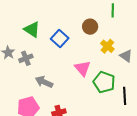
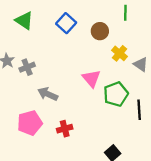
green triangle: (32, 29) -> (24, 21), moved
blue square: (60, 38) -> (66, 23), moved
green pentagon: (104, 82) -> (116, 94), turned 30

